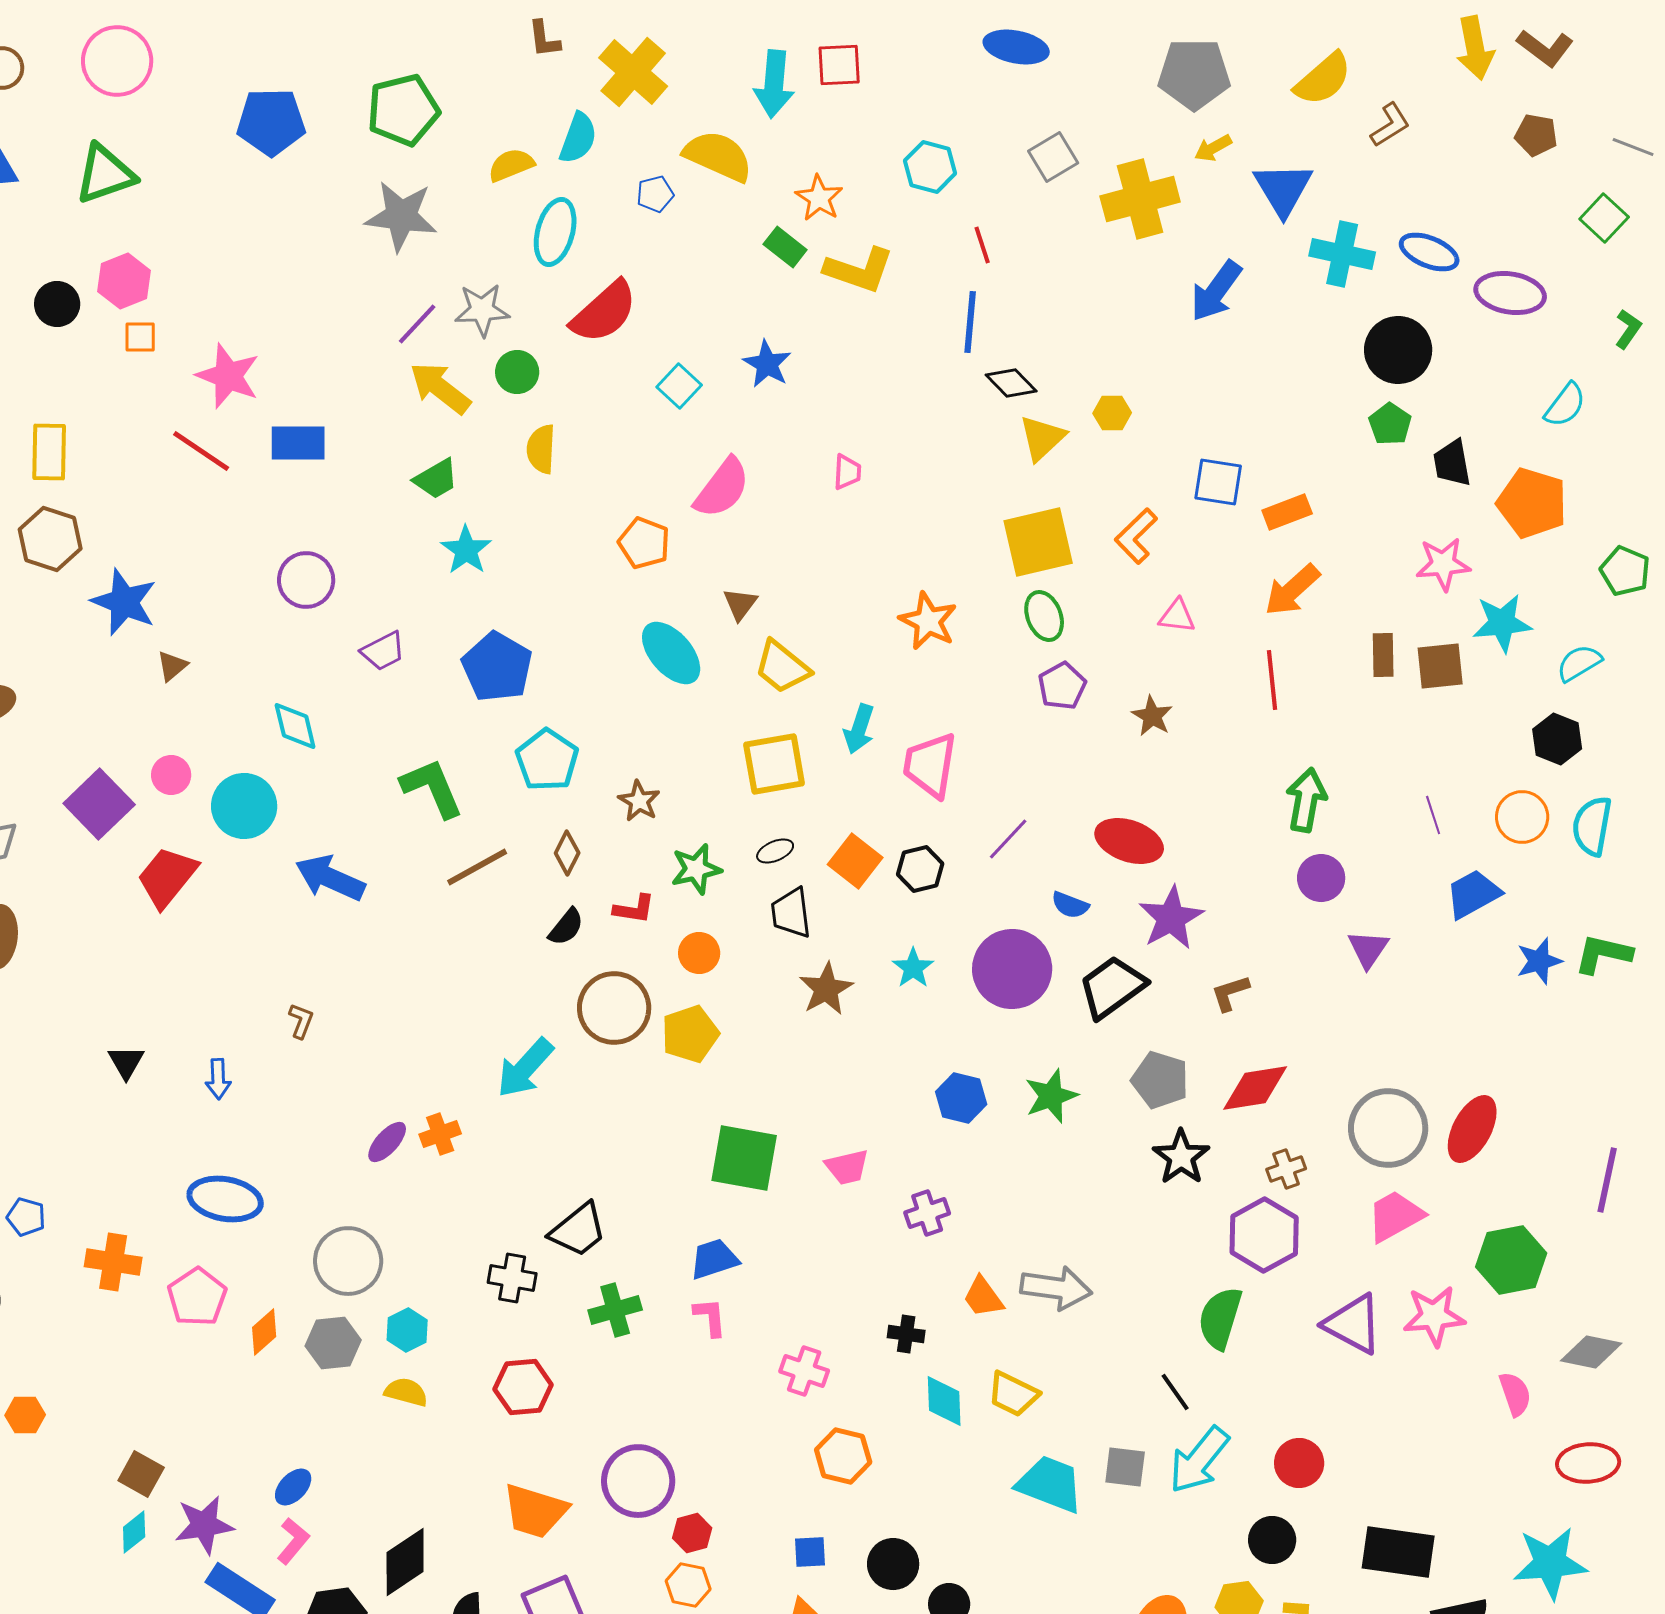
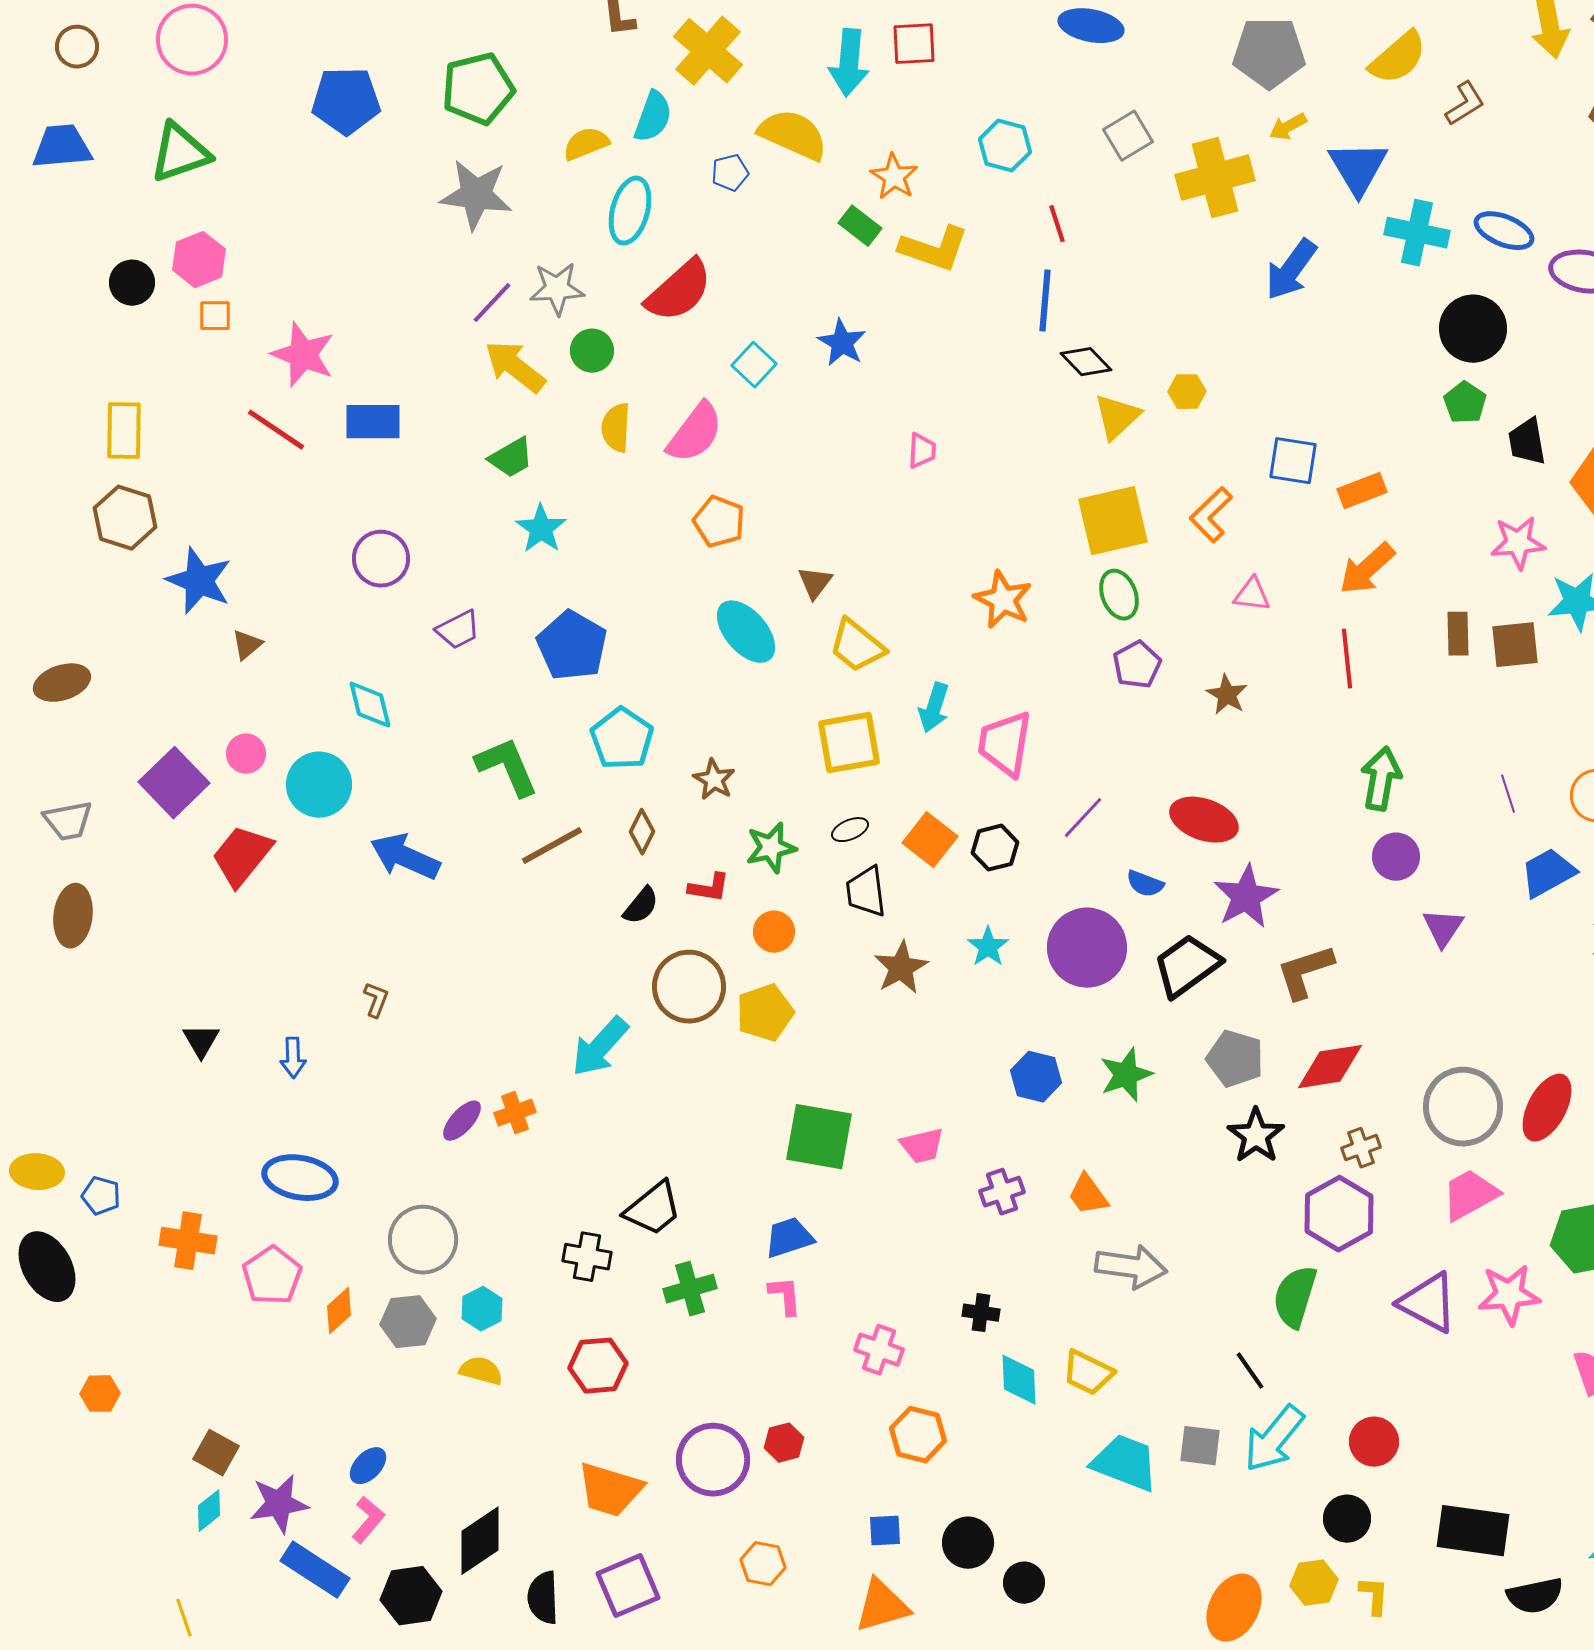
pink semicircle: (722, 488) -> (695, 433), moved
brown L-shape: (1230, 993) -> (1305, 972), size x1.5
orange trapezoid: (983, 1297) -> (1088, 1195), moved
red hexagon: (692, 1533) -> (784, 1443), moved

